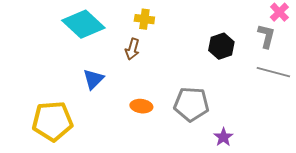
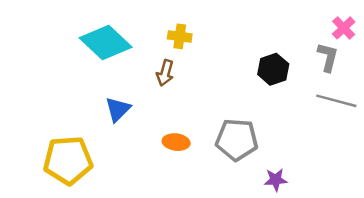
purple star: (223, 137) -> (276, 180), turned 30

